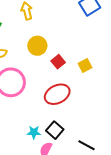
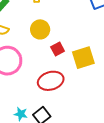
yellow square: (85, 66) -> (83, 58), size x1.6

